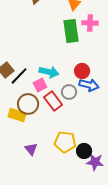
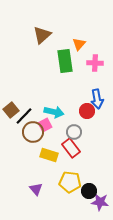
green rectangle: (71, 31) -> (65, 61), moved
blue arrow: (89, 85) -> (97, 99), moved, turned 66
red rectangle: (53, 101) -> (71, 148), moved
brown circle: (28, 104) -> (33, 132), moved
yellow rectangle: (17, 115) -> (49, 155), moved

